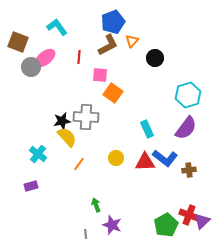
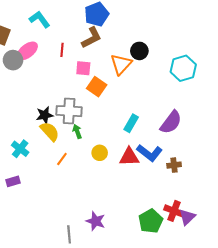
orange triangle: (132, 41) -> (121, 64), moved, size x1.6
cyan hexagon: (188, 95) -> (183, 68), moved
cyan rectangle: (147, 129) -> (131, 123), turned 54
green arrow: (96, 205) -> (77, 131), moved

